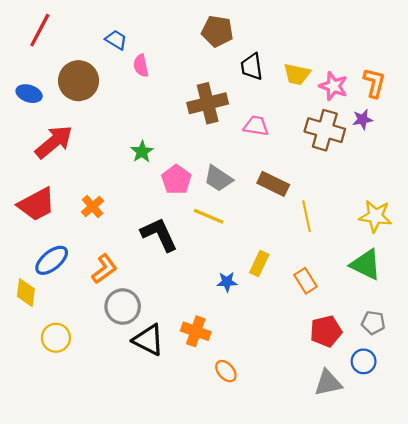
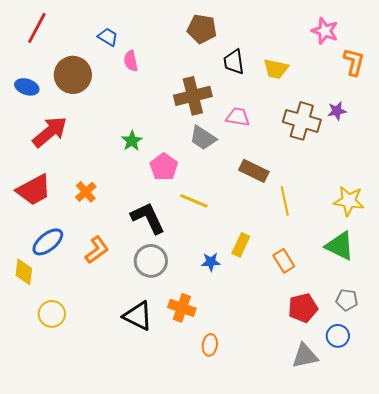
orange L-shape: (374, 83) -> (354, 62), moved
pink star: (333, 86) -> (325, 31), moved
gray trapezoid: (218, 179) -> (203, 138), moved
gray circle: (123, 307) -> (151, 261), moved
orange ellipse: (226, 371) -> (210, 345), turned 50

